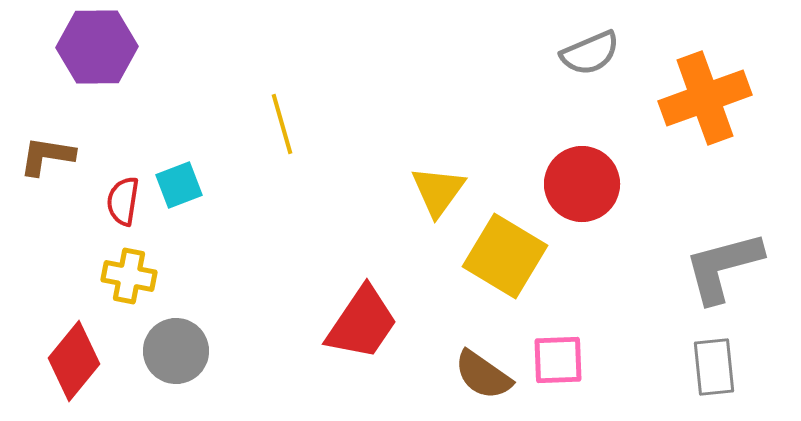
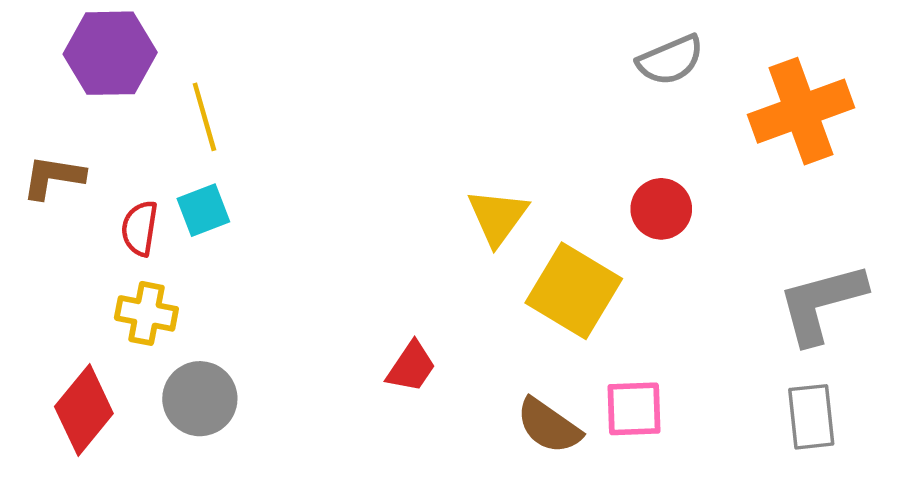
yellow line: (282, 124) -> (204, 117), moved
red circle: (582, 184) -> (661, 209), size x0.7
red trapezoid: (362, 323) -> (411, 367), size x0.6

